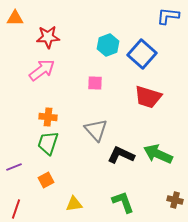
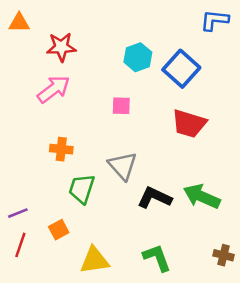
green trapezoid: (48, 143) -> (82, 189), moved
yellow triangle: (74, 204) -> (94, 260), size x1.4
red line: (16, 209) -> (20, 245), moved

